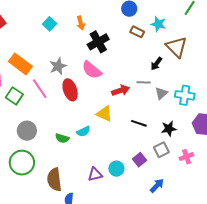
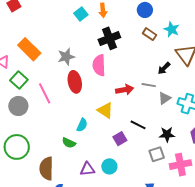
orange arrow: (81, 23) -> (103, 10), moved
cyan square: (50, 24) -> (81, 14), moved
pink semicircle: (92, 70) -> (99, 65), turned 40
pink line: (40, 89) -> (45, 93), moved
gray circle: (27, 131) -> (18, 106), moved
cyan semicircle: (83, 131) -> (82, 125), turned -48
green semicircle: (62, 138) -> (69, 143), moved
pink cross: (186, 157) -> (180, 165), size x1.5
purple square: (139, 160) -> (120, 139), moved

